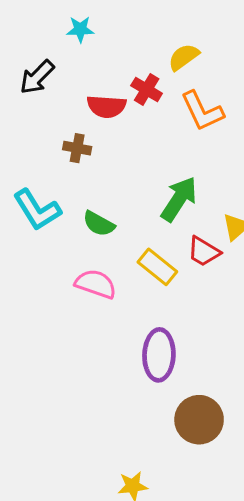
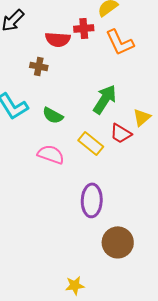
red cross: (147, 89) -> (84, 28), turned -36

